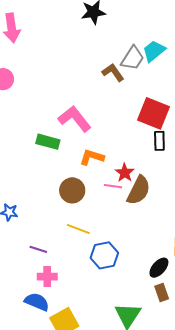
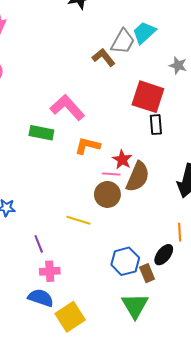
brown circle: (72, 190) -> (107, 194), moved
purple line: (38, 249) -> (39, 244), turned 54
blue hexagon: (104, 255) -> (125, 261), moved
brown rectangle: (162, 292) -> (147, 273), moved

